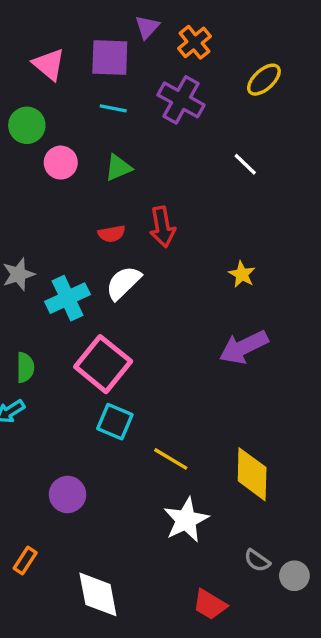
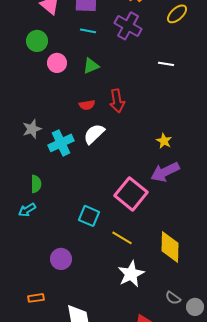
white line: (245, 164) -> (166, 64), turned -35
yellow star: (242, 274) -> (164, 141), moved
pink square: (103, 364) -> (131, 194), moved
orange rectangle: (25, 561) -> (36, 298), turned 49

